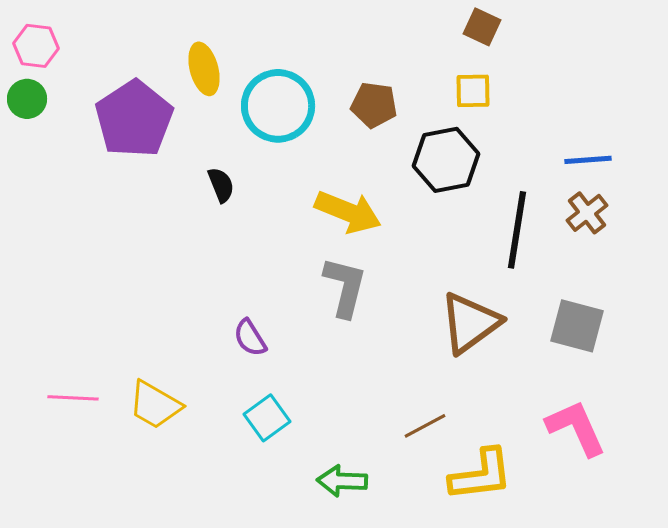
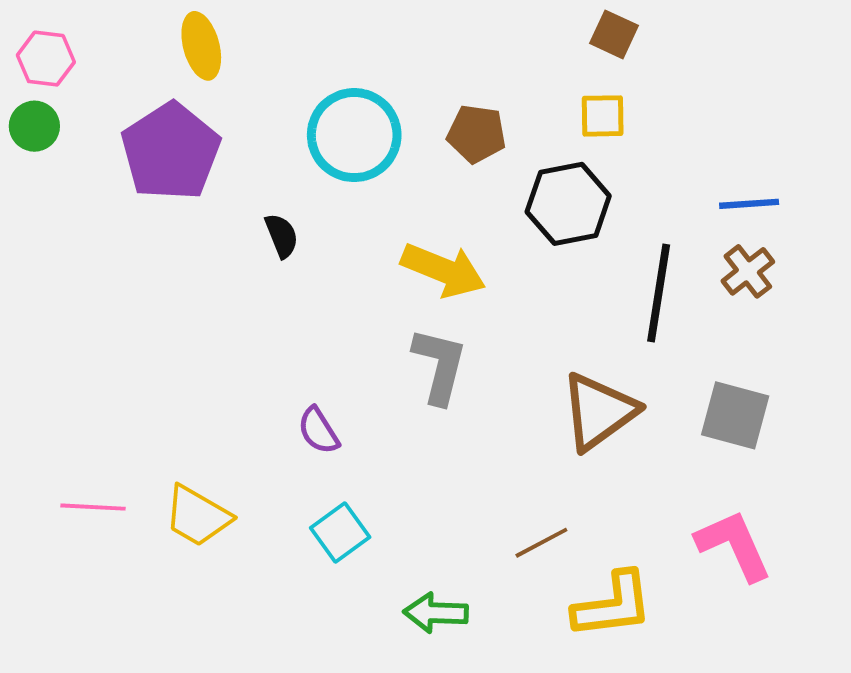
yellow ellipse: (204, 69) -> (201, 46), moved

